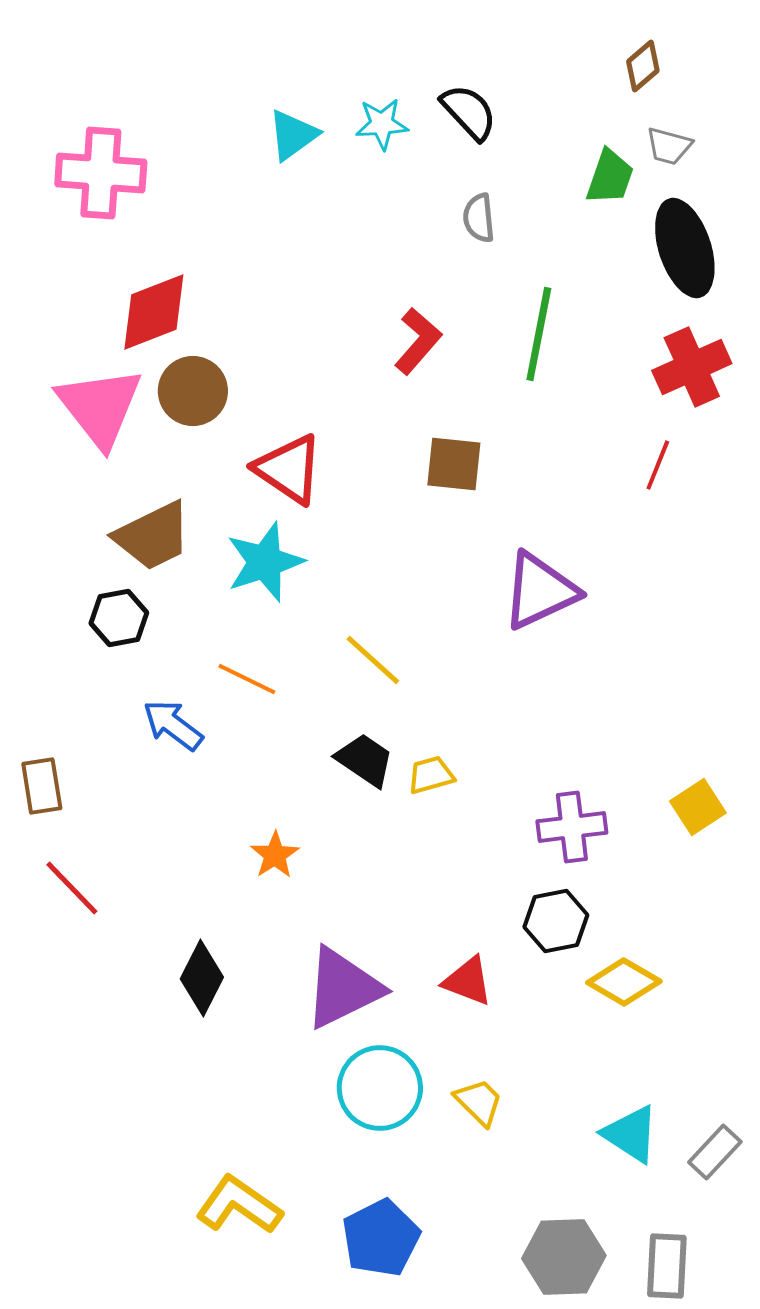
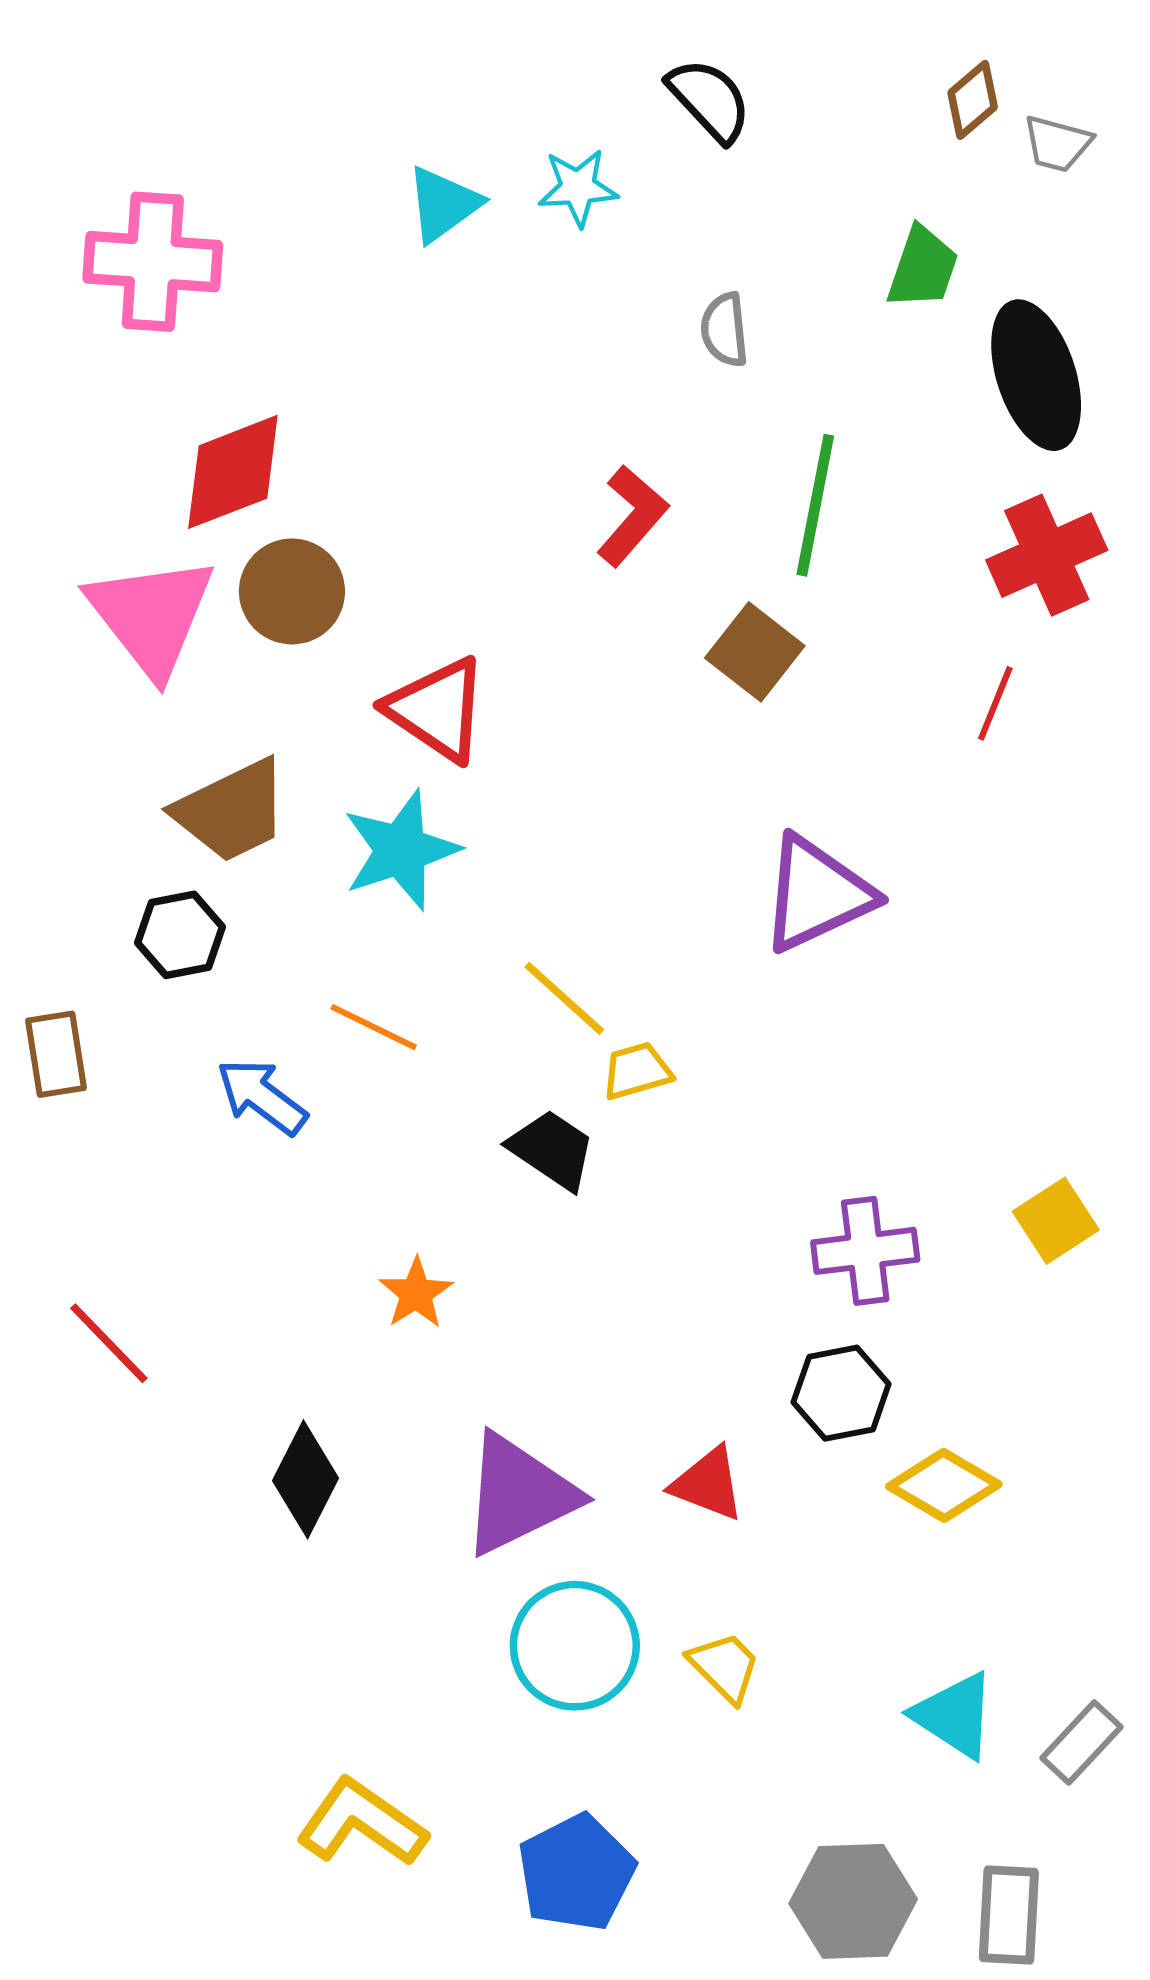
black semicircle: (469, 112) -> (709, 100), moved
gray trapezoid: (669, 146) -> (1057, 144), moved
brown square: (454, 464) -> (755, 652), moved, turned 32
yellow trapezoid: (431, 775) -> (637, 1071), moved
brown rectangle: (42, 786) -> (56, 1054), moved

